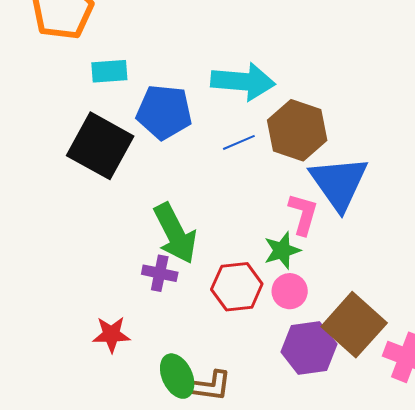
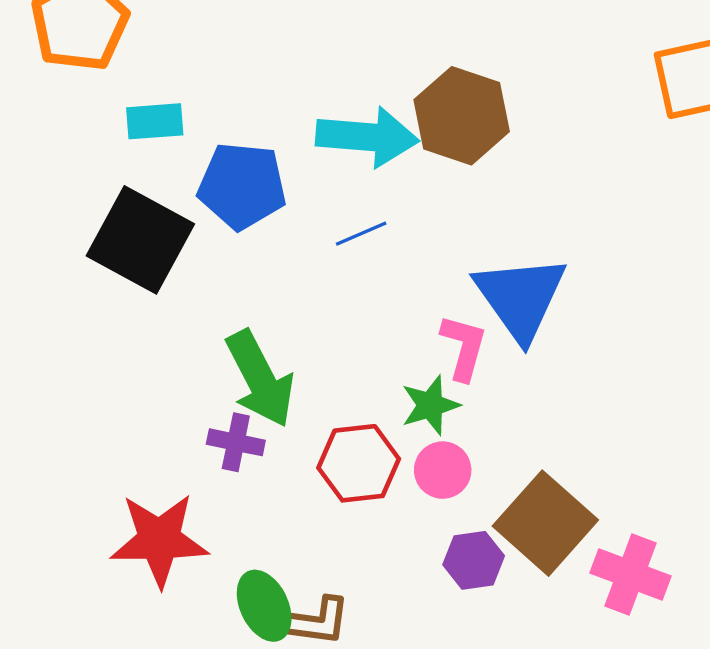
brown hexagon: (297, 130) -> (462, 116), moved
red star: (111, 334) -> (159, 540), size x1.6
purple hexagon: (309, 348) -> (474, 560), size x0.7

